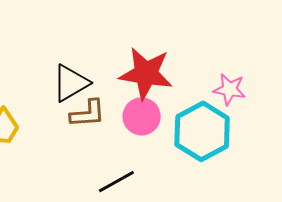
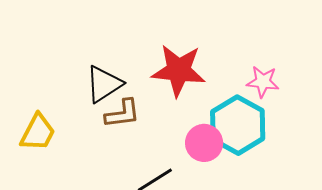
pink circle: (142, 116) -> (204, 143), moved

